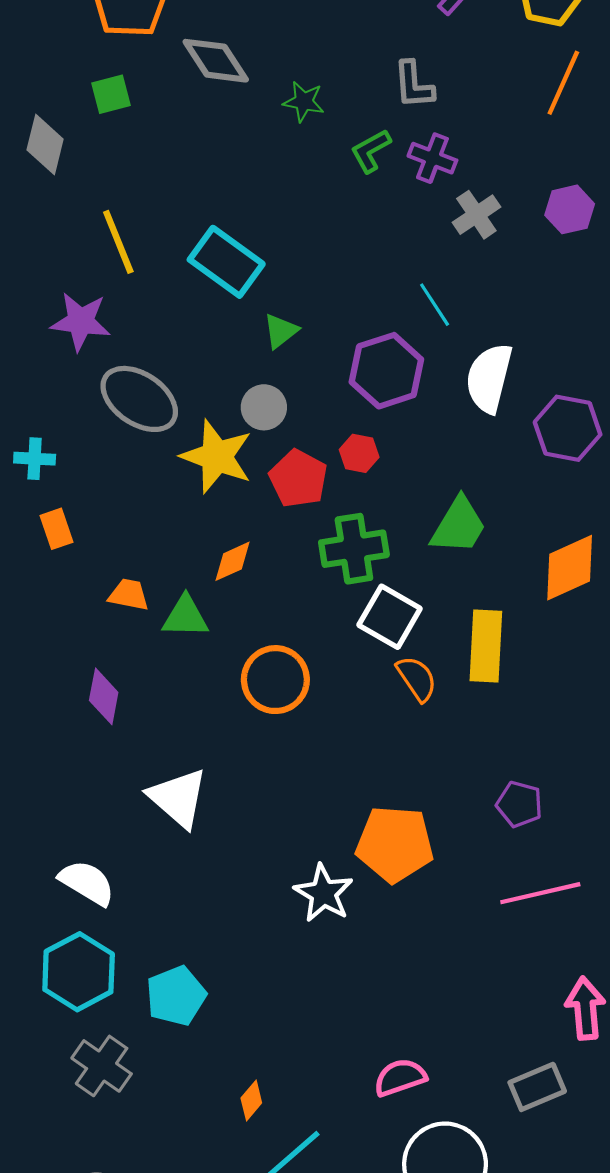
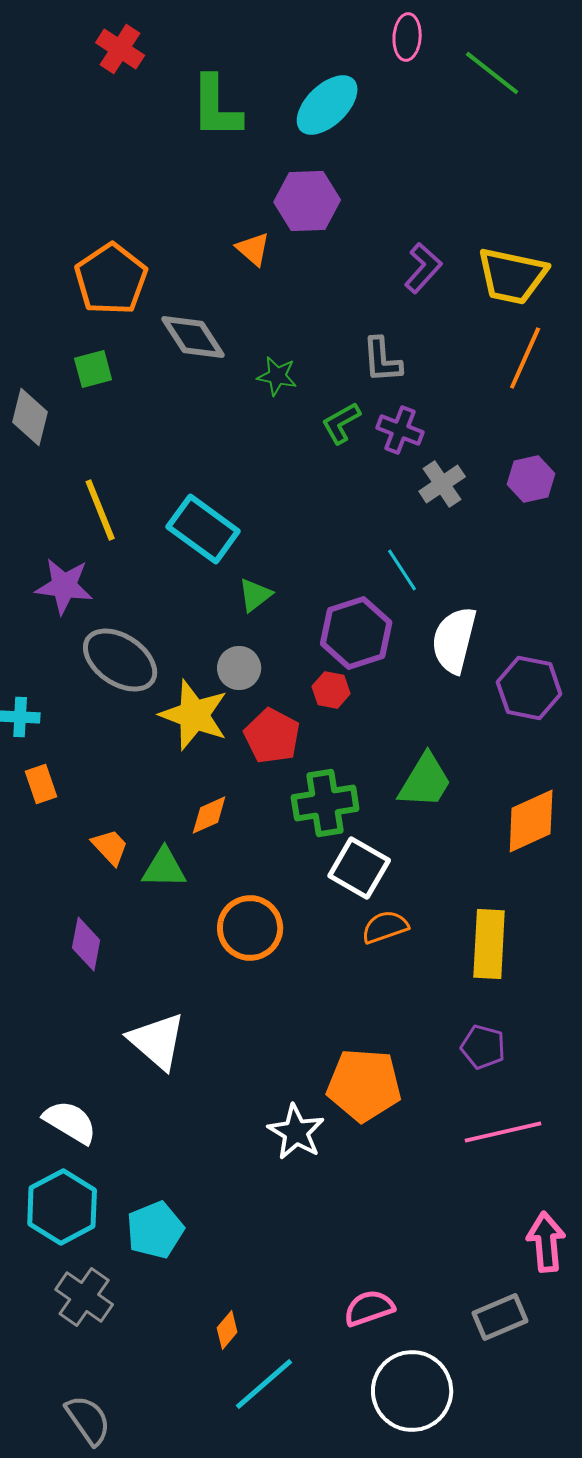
red hexagon: (359, 453) -> (331, 690), moved
orange trapezoid: (129, 595) -> (110, 847), turned 36
yellow rectangle: (486, 646) -> (489, 944), moved
orange semicircle: (417, 679) -> (385, 927), turned -75

